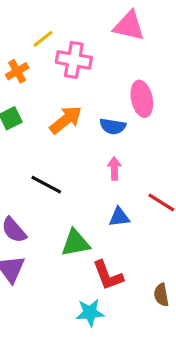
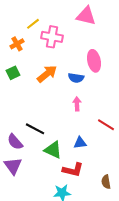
black line: (46, 185) -> (35, 129), moved
blue triangle: (119, 217) -> (80, 143), moved
green triangle: (75, 243) -> (53, 150), turned 36
red L-shape: (108, 275) -> (73, 170), turned -55

